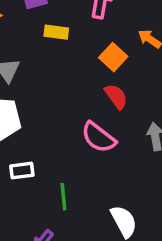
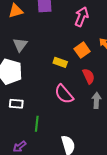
yellow rectangle: (56, 32) -> (60, 62), moved
red semicircle: (116, 96) -> (89, 76), moved

